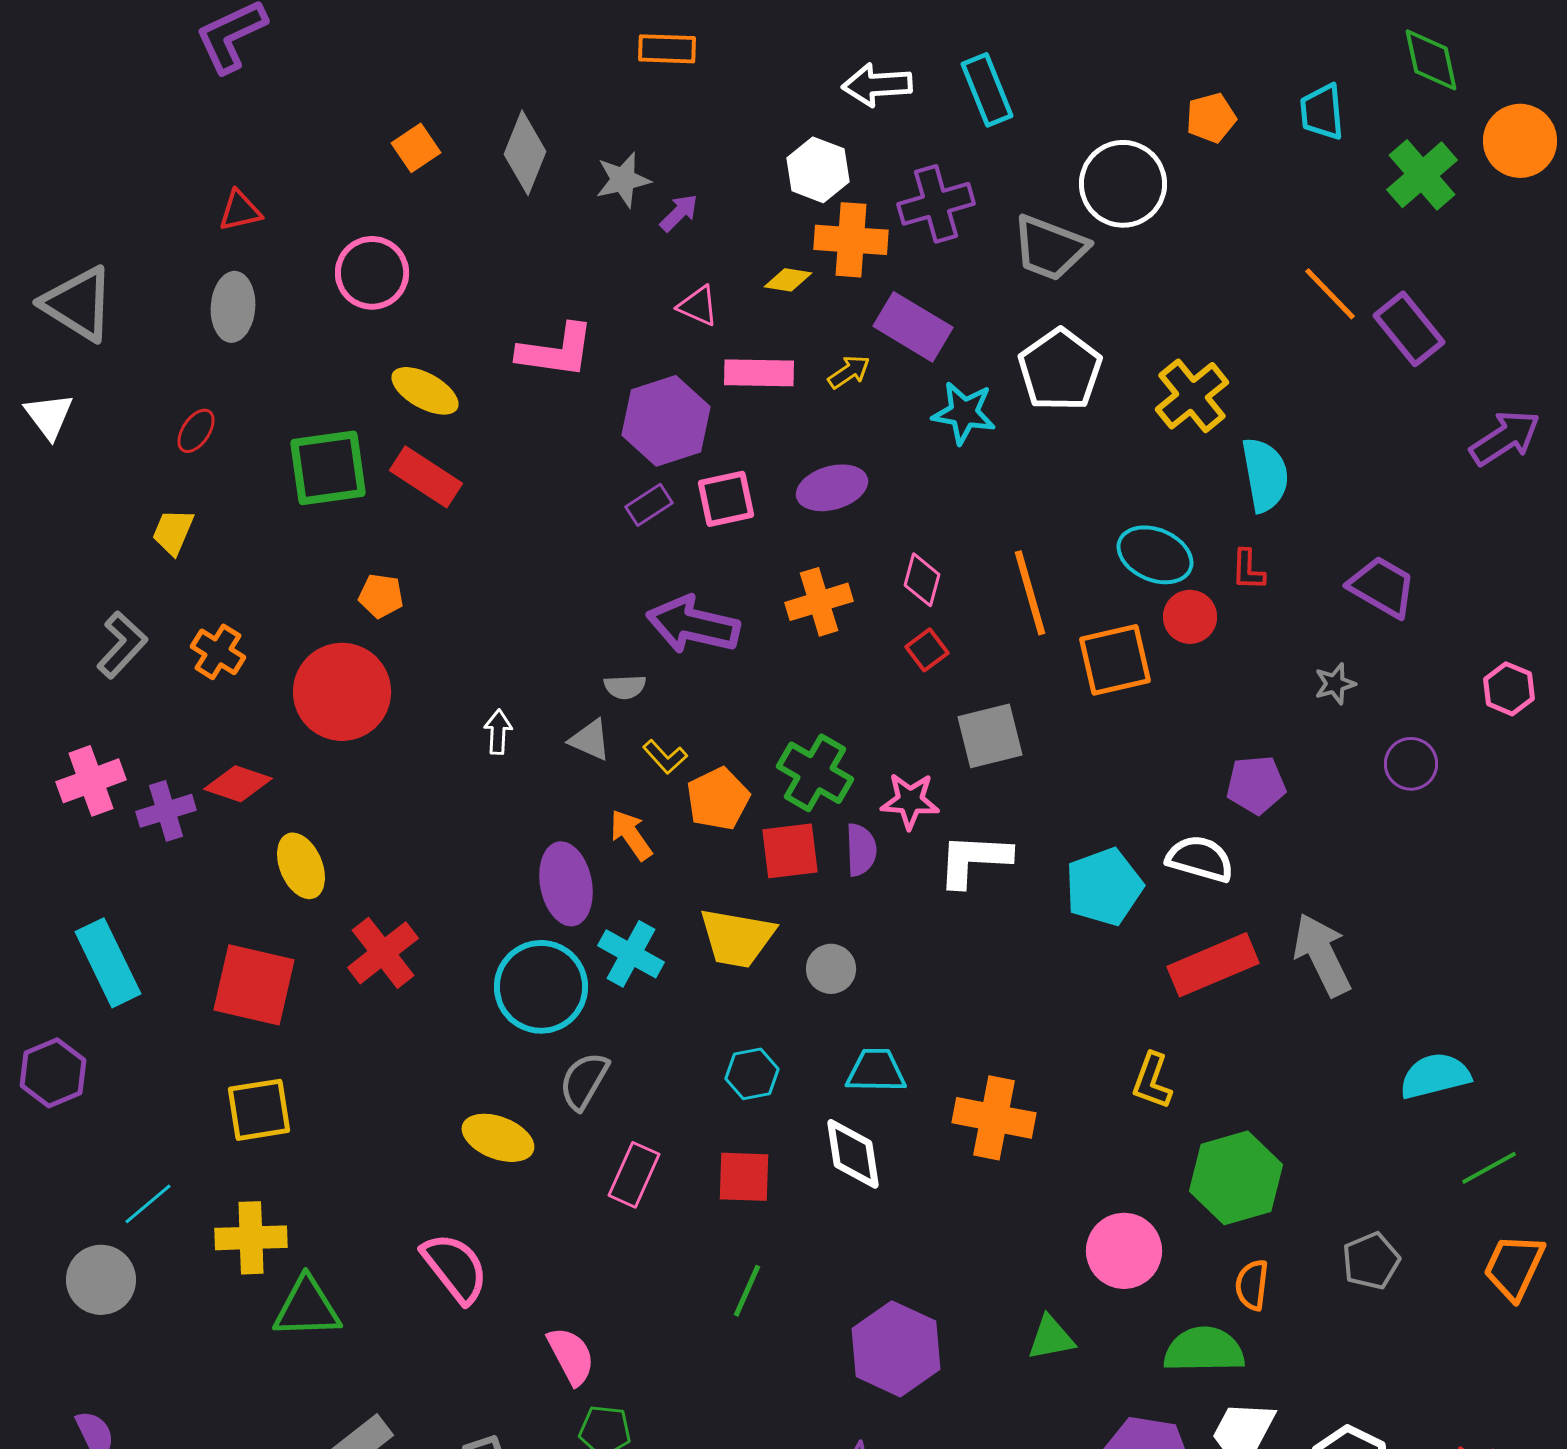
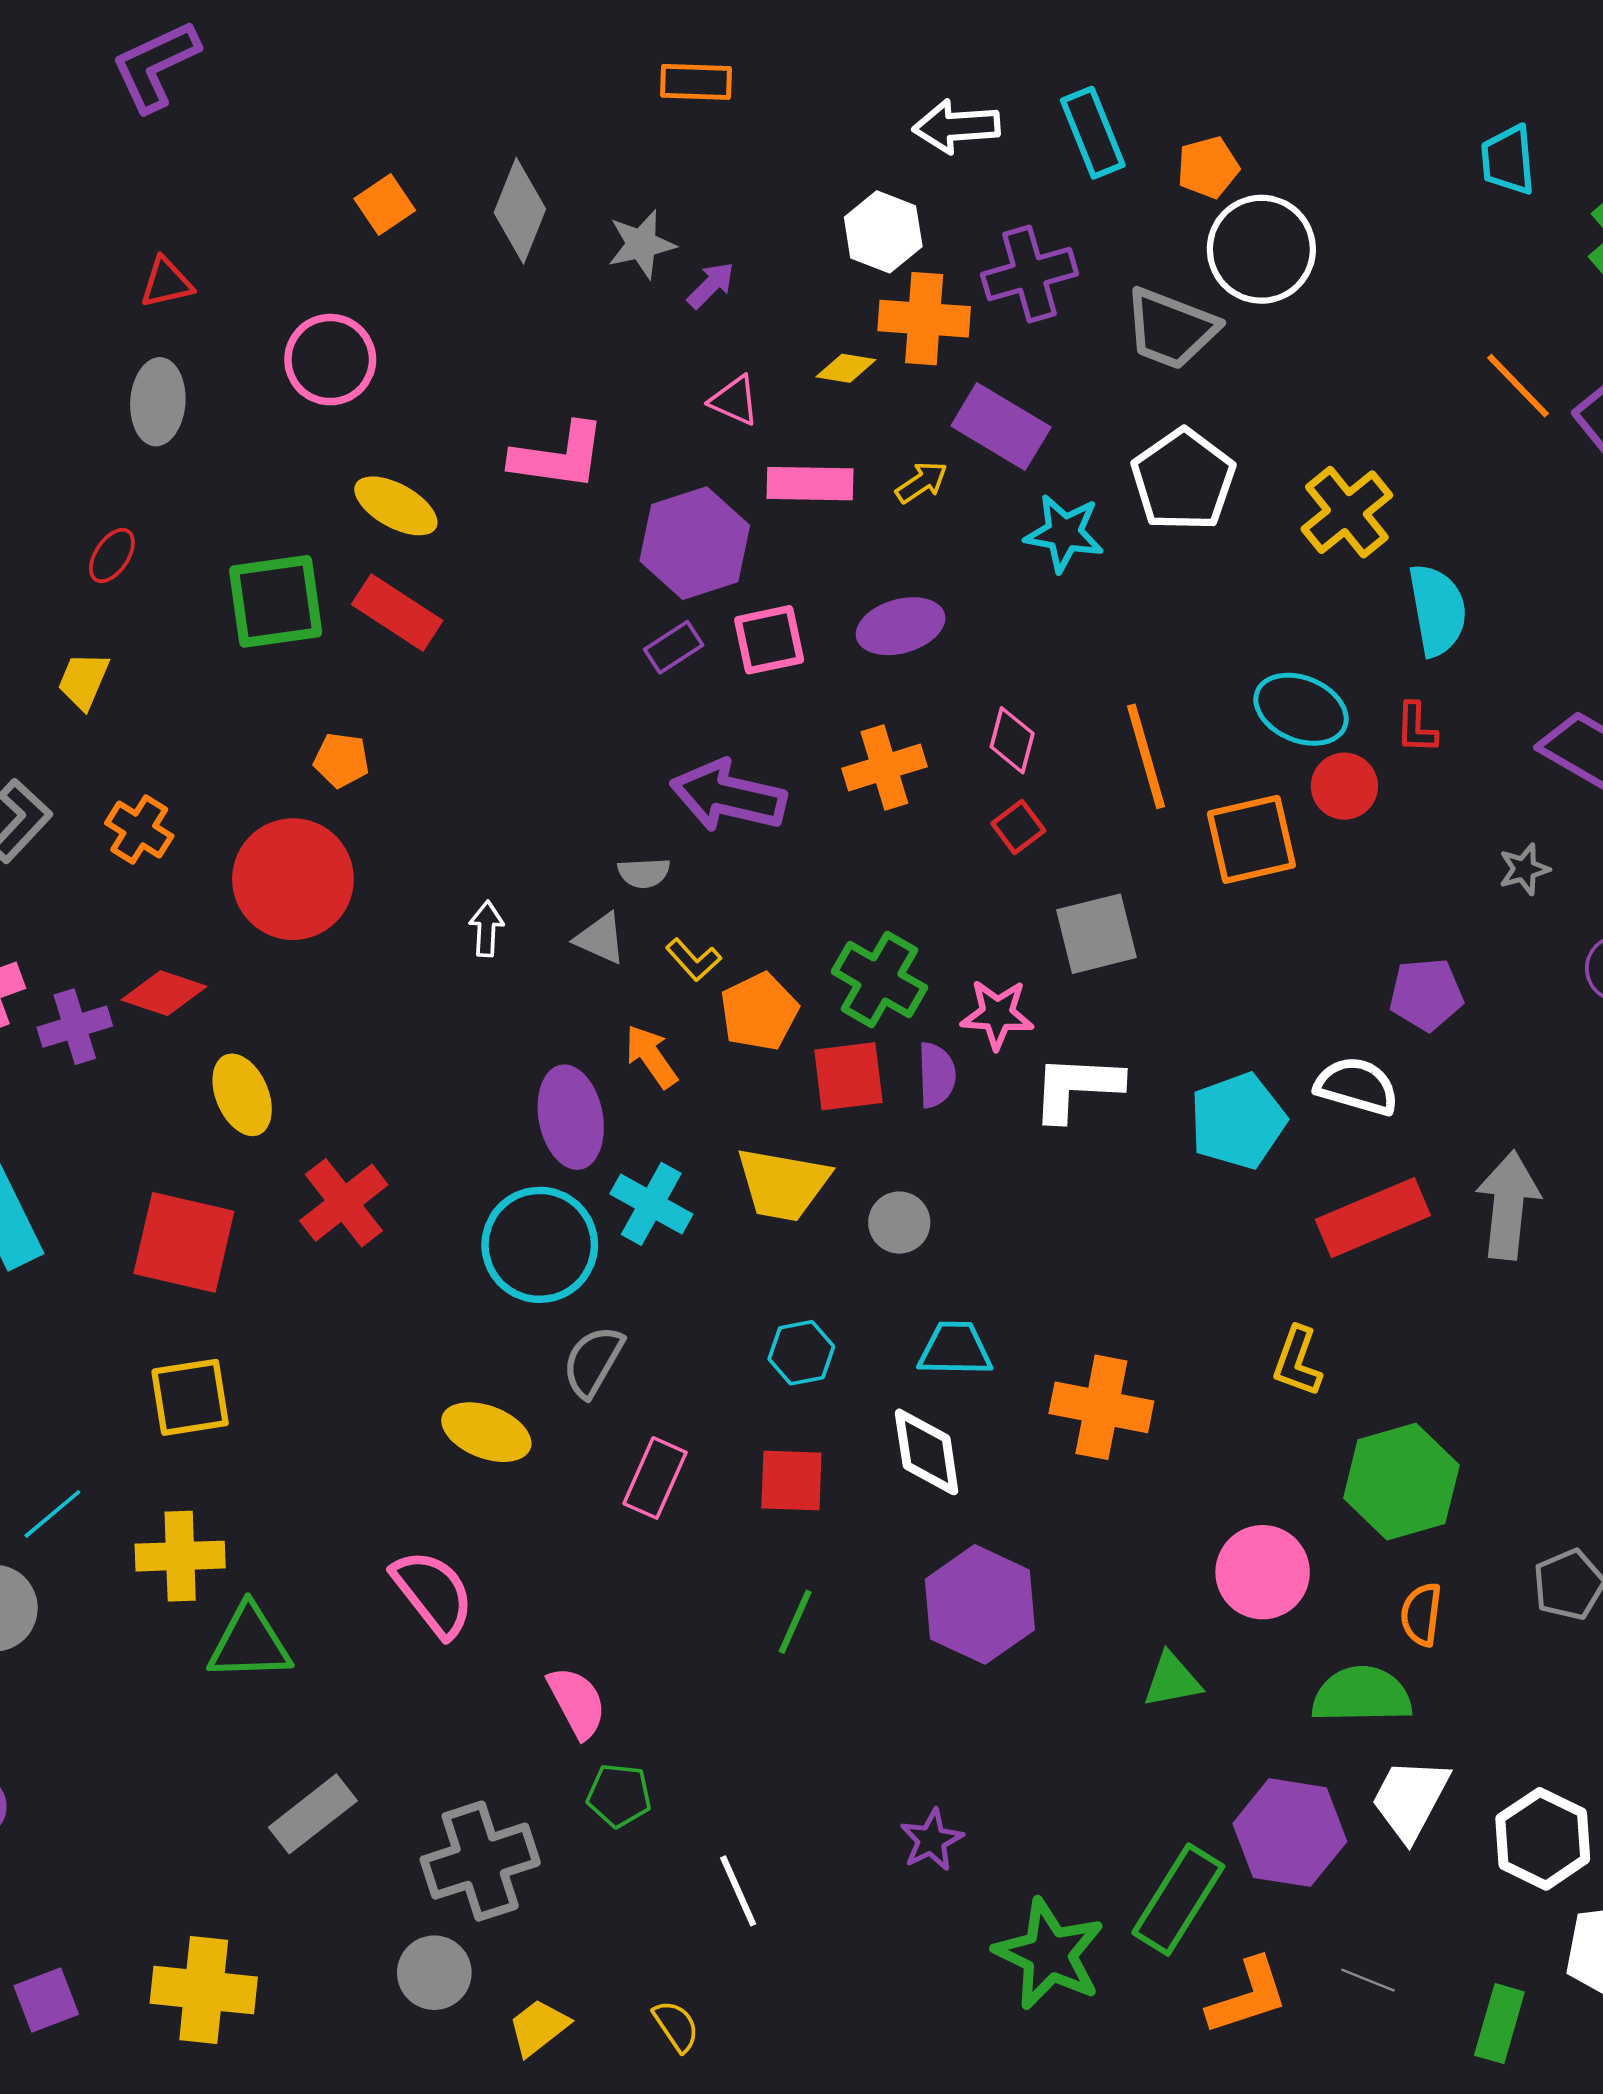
orange pentagon: (1211, 118) -> (1208, 167), moved
gray arrow: (1322, 955) -> (1508, 1205), turned 32
purple hexagon: (896, 1349) -> (980, 1604), moved

